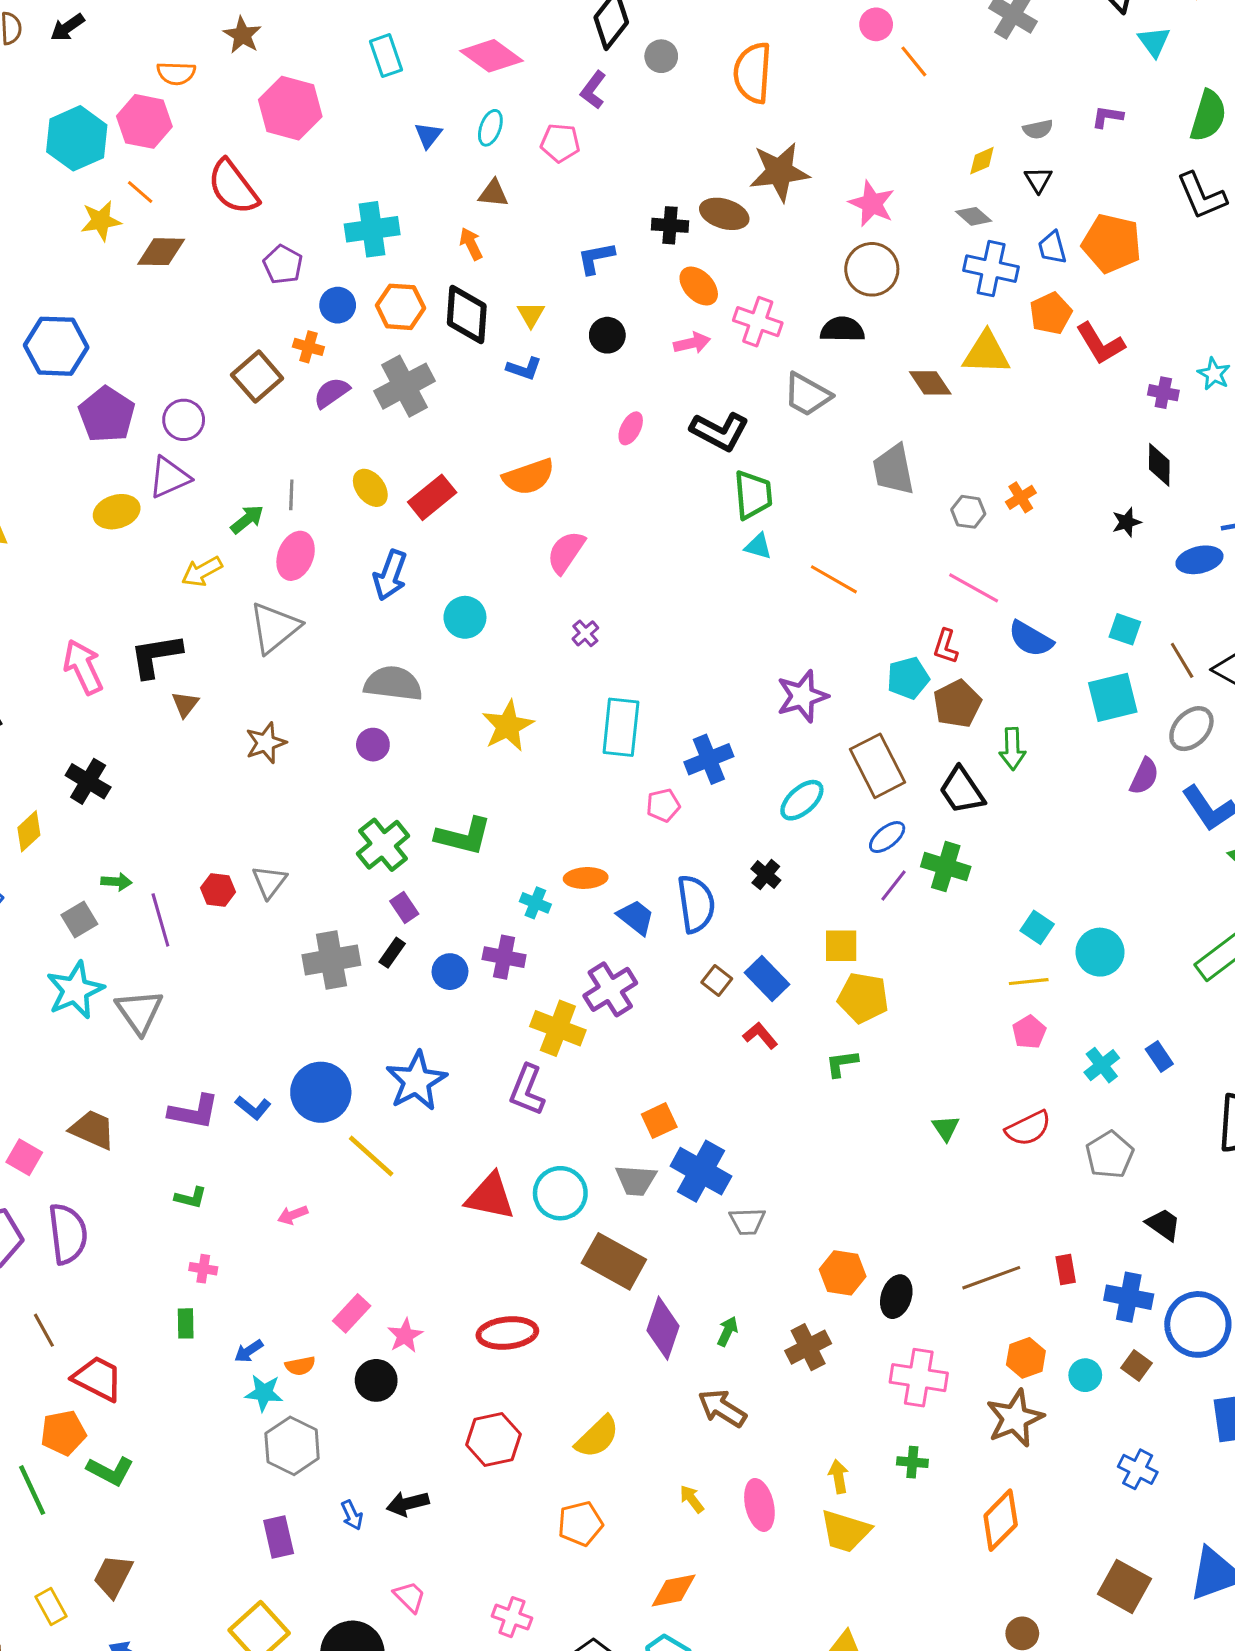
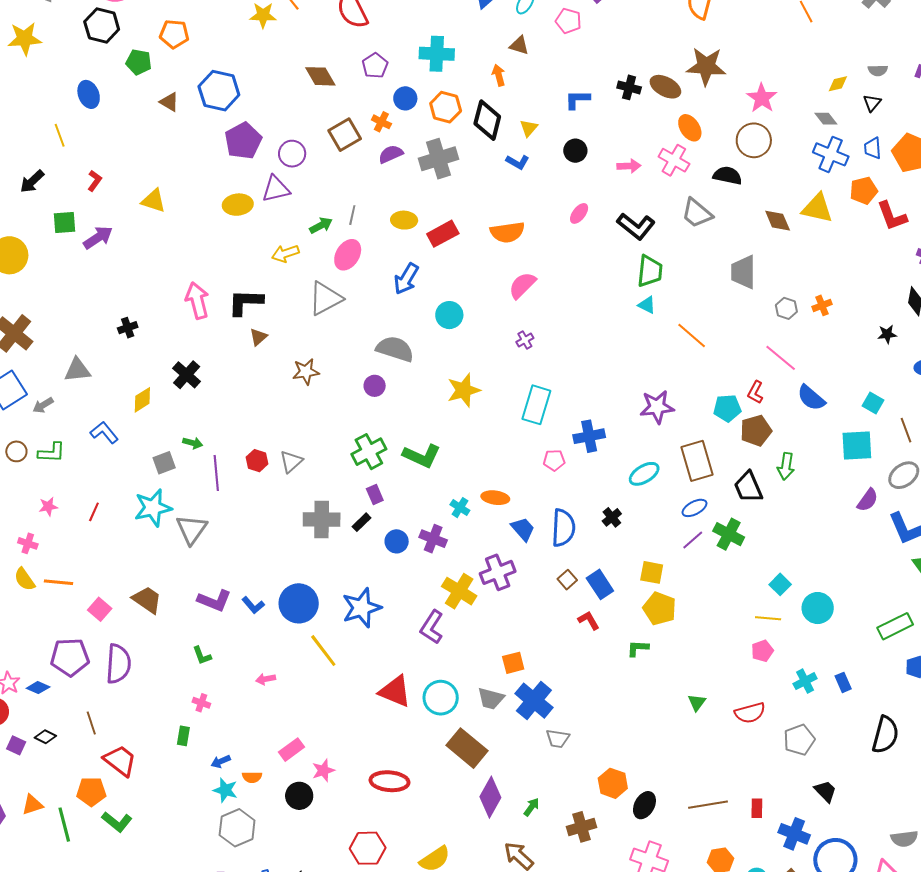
brown diamond: (161, 252) -> (320, 76), moved, turned 48
orange ellipse: (699, 286) -> (690, 128), moved
yellow ellipse: (370, 488) -> (404, 220), turned -60
green L-shape: (191, 1198) -> (202, 655), turned 45

